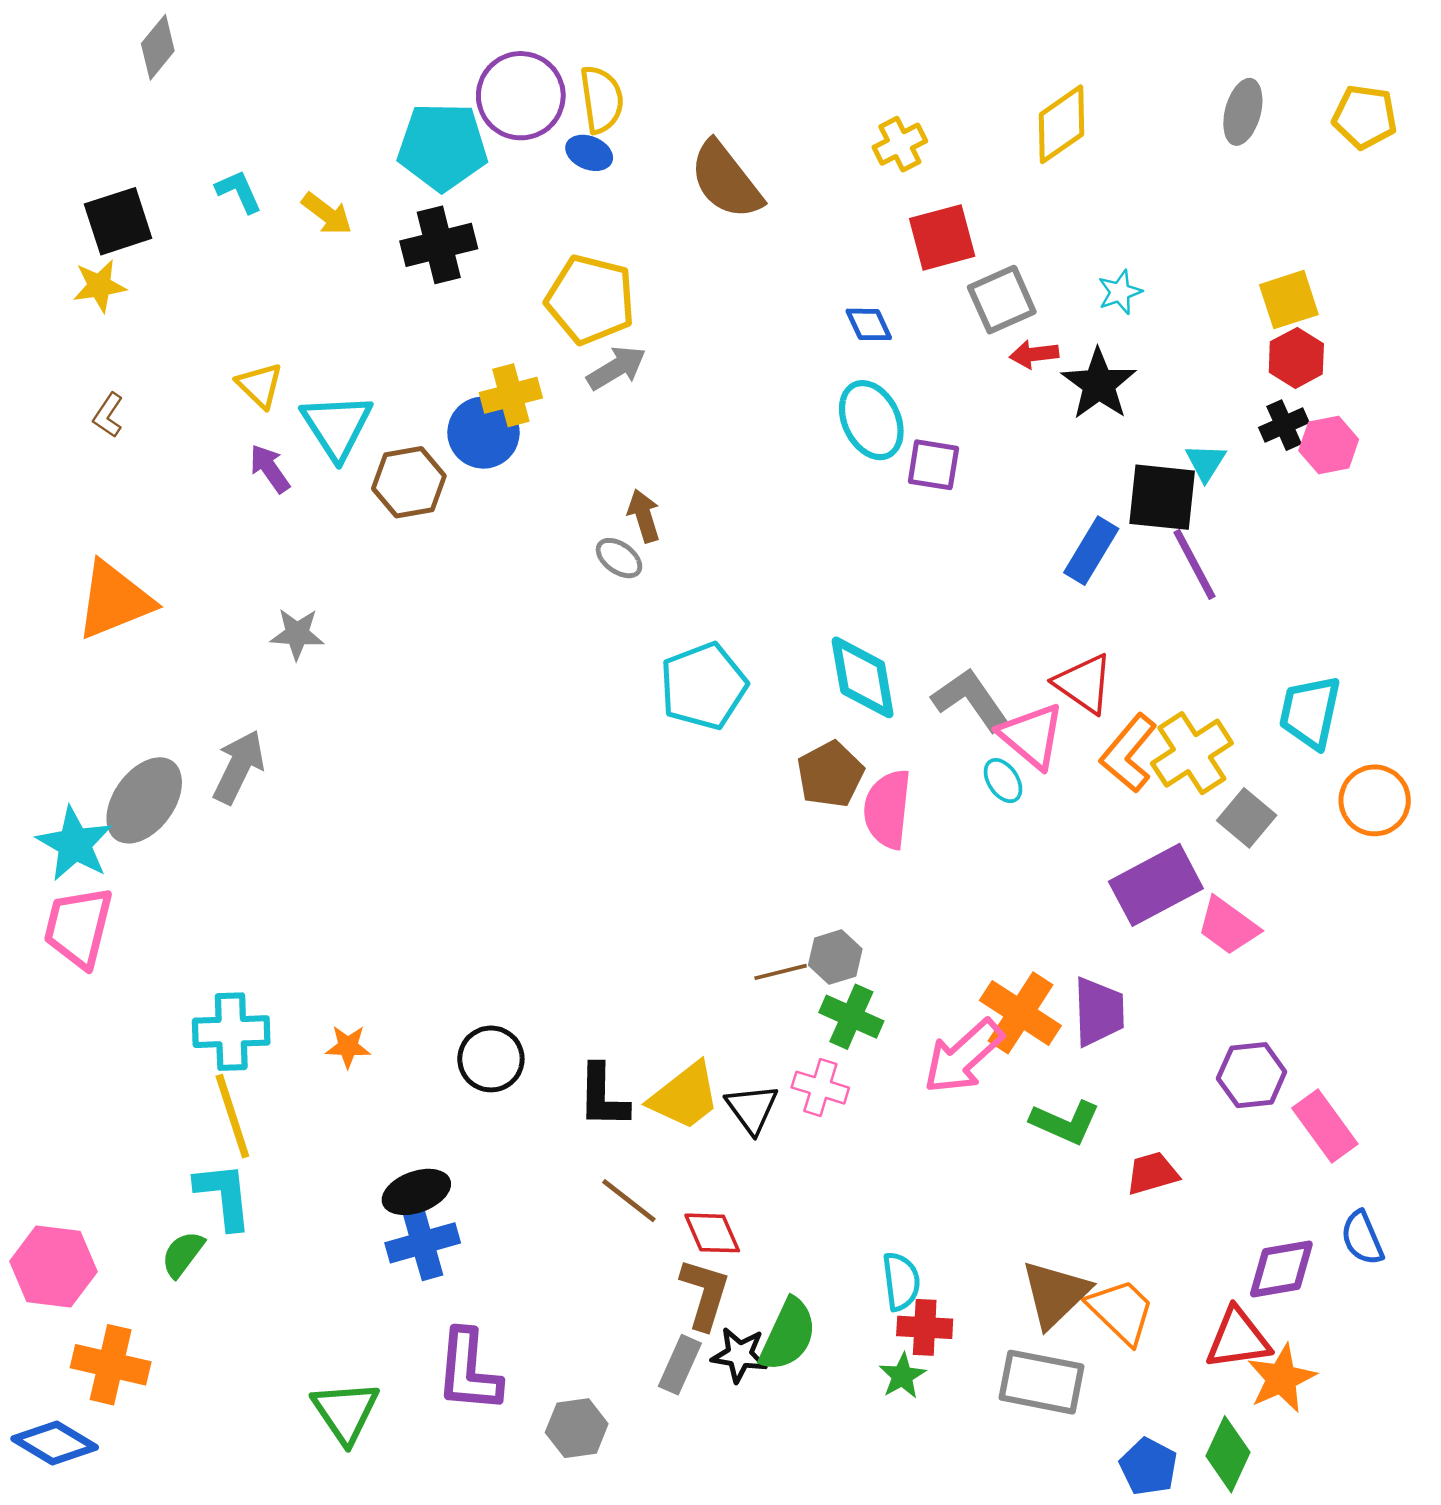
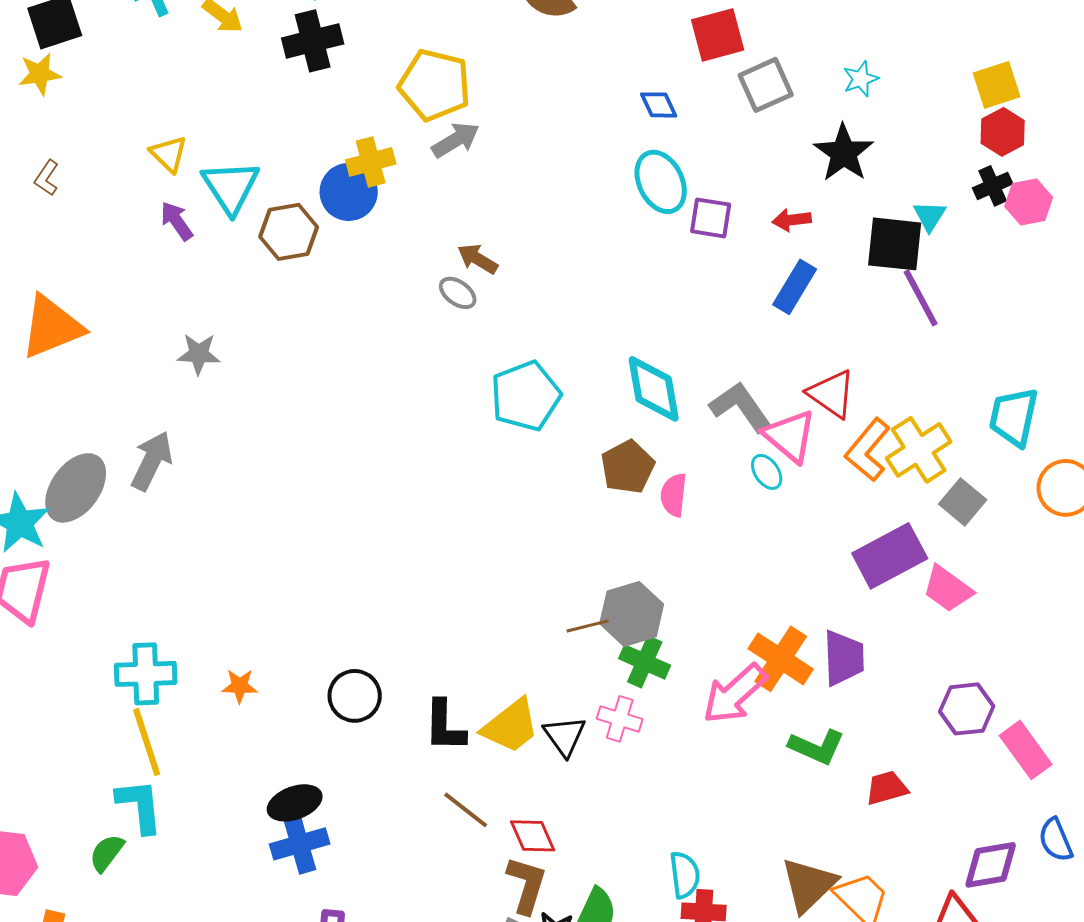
red arrow: (1034, 354) -> (792, 220), moved
brown arrow: (644, 516) -> (478, 259), turned -42
blue rectangle: (1091, 551) -> (795, 287), moved
pink semicircle: (887, 809) -> (674, 495), size x0.7
gray hexagon: (835, 957) -> (632, 614), size x1.5

